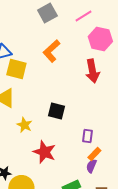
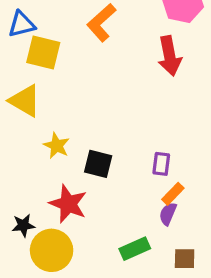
black square: (56, 111) -> (98, 164), moved
red star: (44, 152) -> (68, 204), moved

